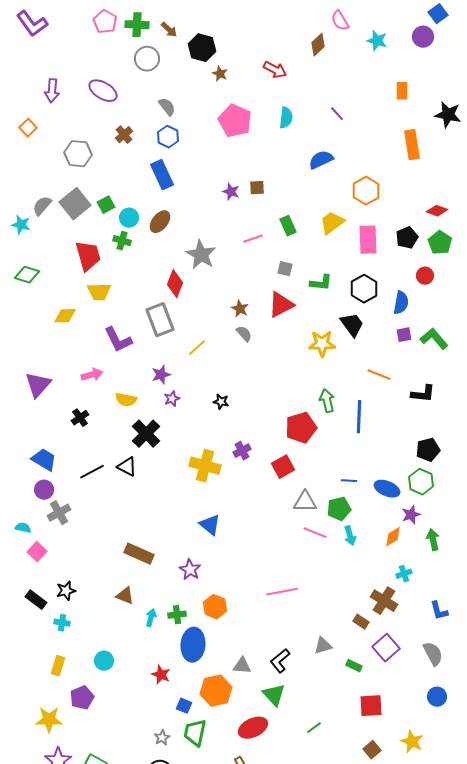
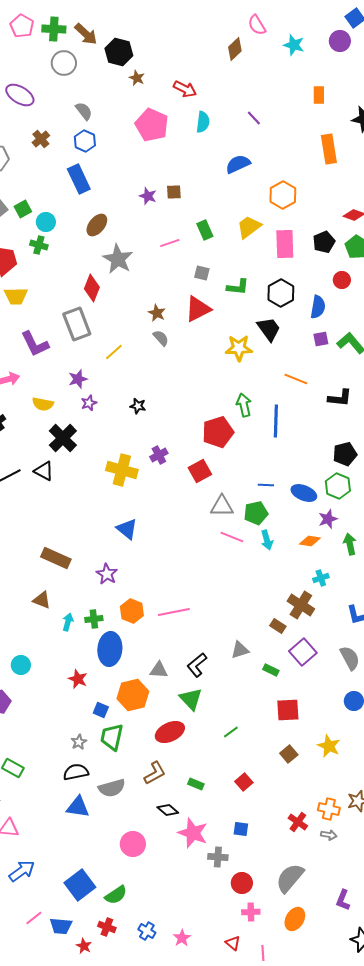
brown arrow: (169, 30) -> (86, 34), size x1.4
red arrow: (275, 70) -> (185, 89), moved
brown ellipse: (160, 222) -> (97, 225), moved
orange diamond: (393, 537) -> (310, 541), turned 40
pink line: (282, 592) -> (174, 612), moved

